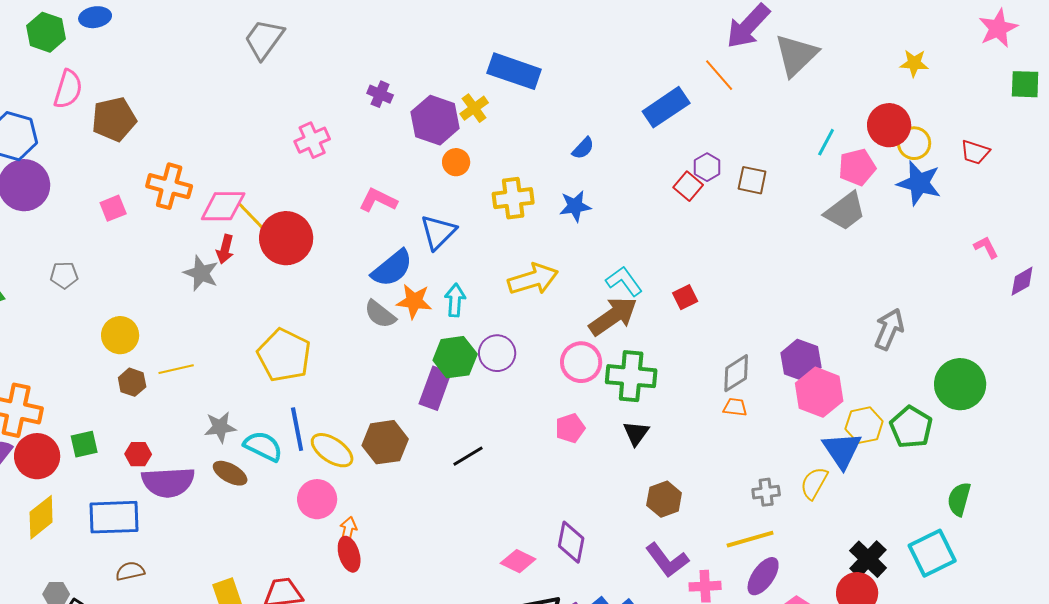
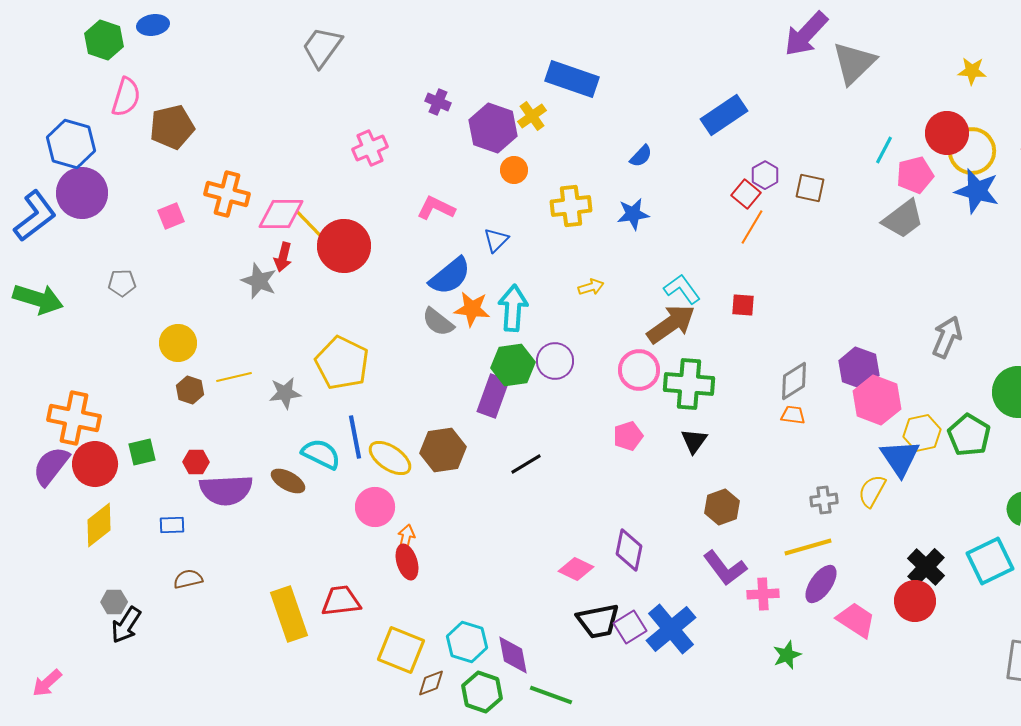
orange line: (719, 75) -> (752, 227), moved, turned 72
yellow circle: (914, 143) -> (972, 151), size x1.4
blue triangle: (438, 232) -> (496, 240), size x0.7
yellow arrow: (533, 279) -> (591, 287), size x0.5
red square: (685, 297) -> (743, 305), turned 30
cyan arrow: (455, 300) -> (513, 308), size x1.4
gray star: (220, 427) -> (285, 393), moved
blue rectangle: (114, 517) -> (172, 525), size x0.5

